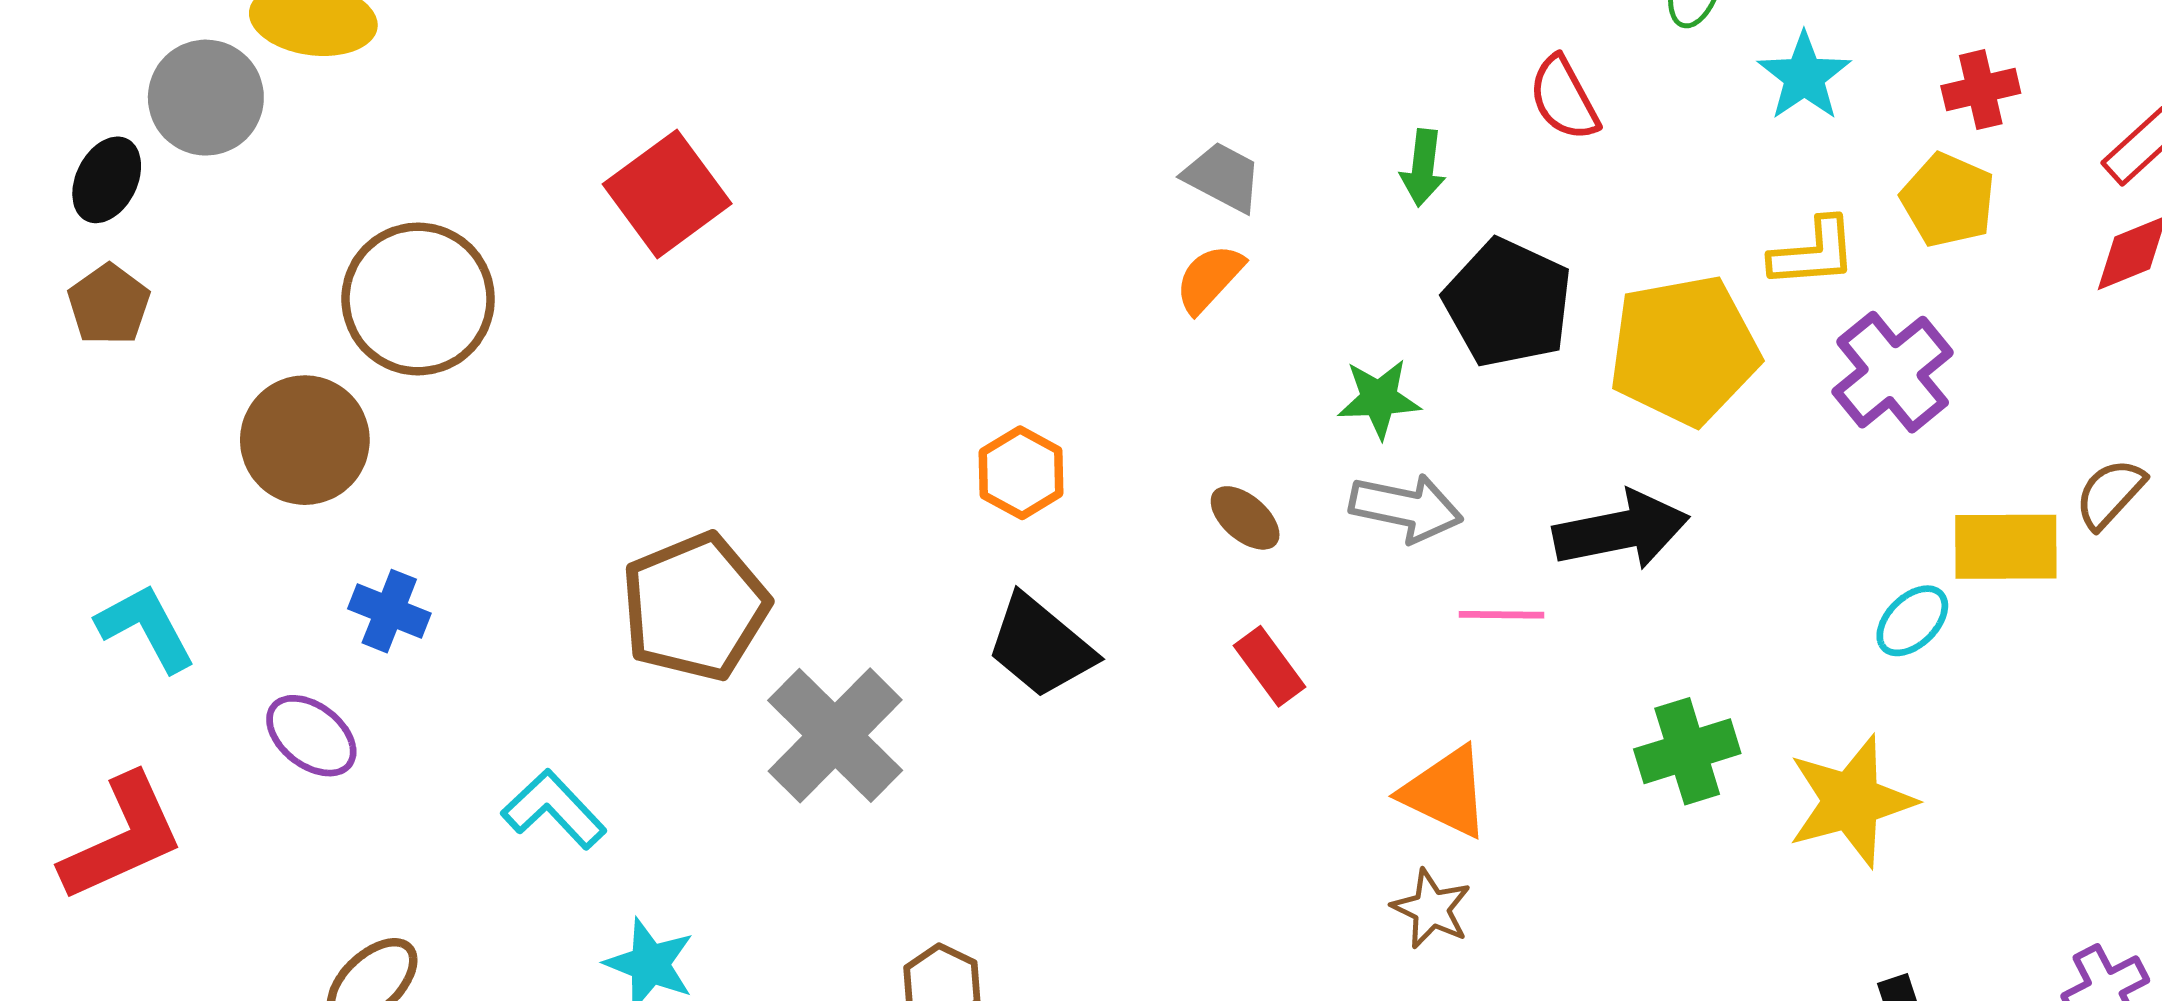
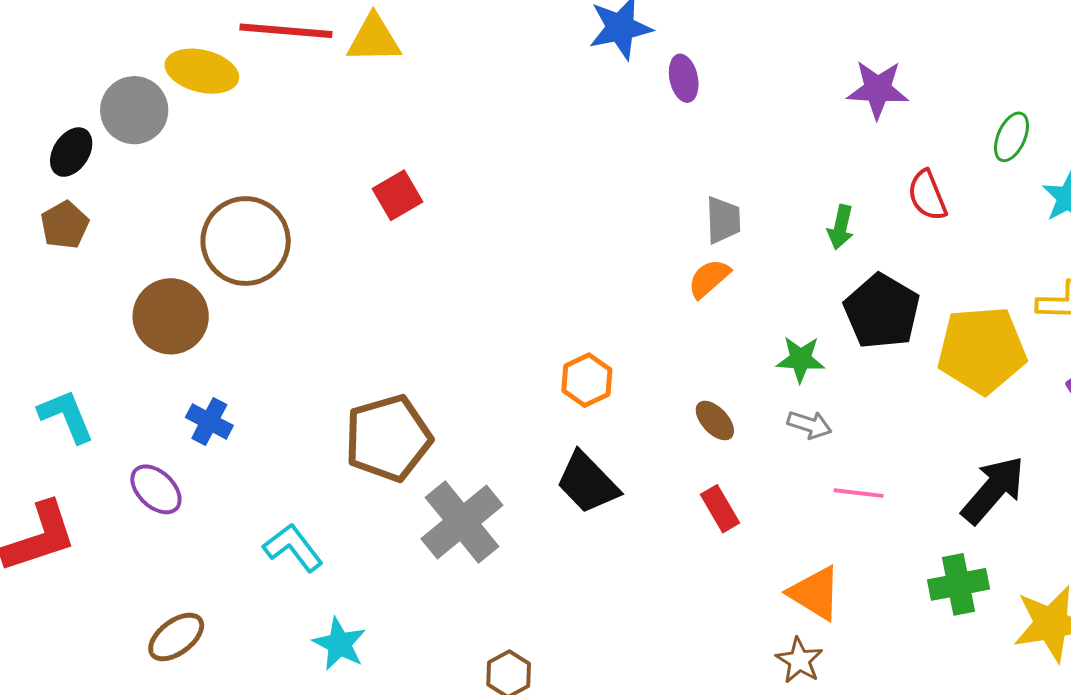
gray trapezoid: (1223, 177) -> (723, 220), turned 54
red square: (667, 194) -> (398, 195), size x0.7
gray arrow: (1406, 508) -> (810, 425), size x0.7
black arrow: (1621, 530) -> (993, 490), moved, turned -44

